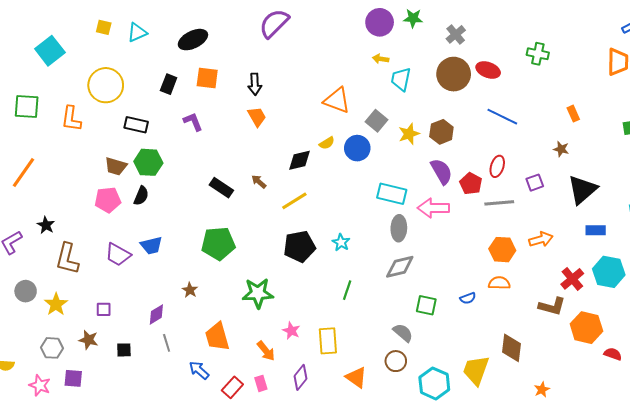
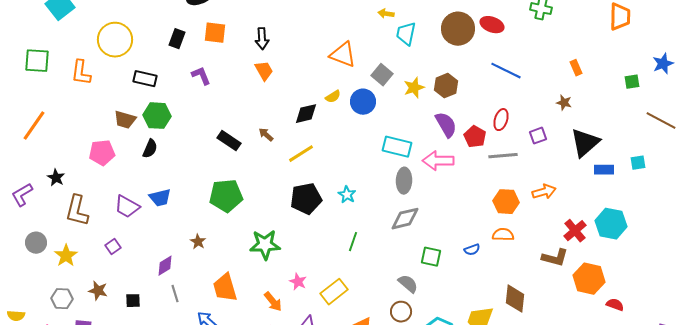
pink pentagon: (108, 200) -> (102, 153), moved
blue rectangle: (596, 230) -> (604, 170), moved
purple square: (104, 309) -> (113, 247), moved, turned -35
yellow rectangle: (328, 341) -> (334, 292), turned 56

